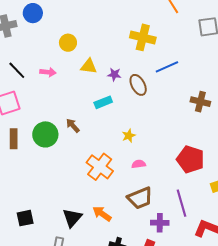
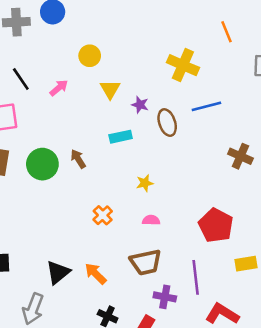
yellow triangle: (89, 66) -> (110, 89), turned 42
pink arrow: (48, 72) -> (59, 88), turned -56
orange cross: (100, 167) -> (103, 215), size x0.6

